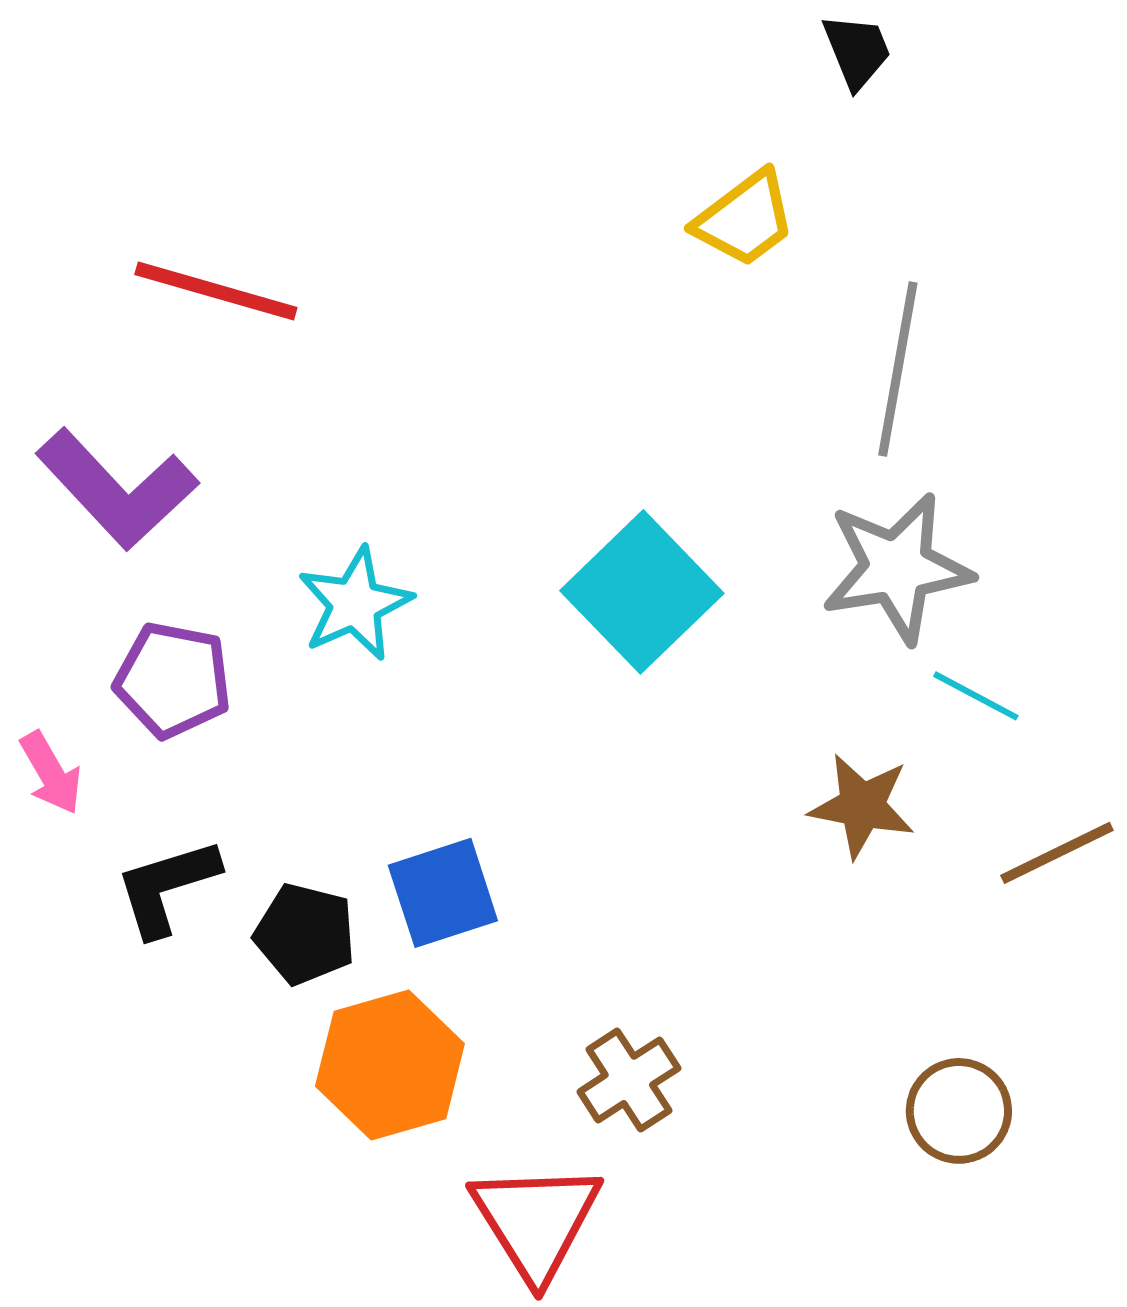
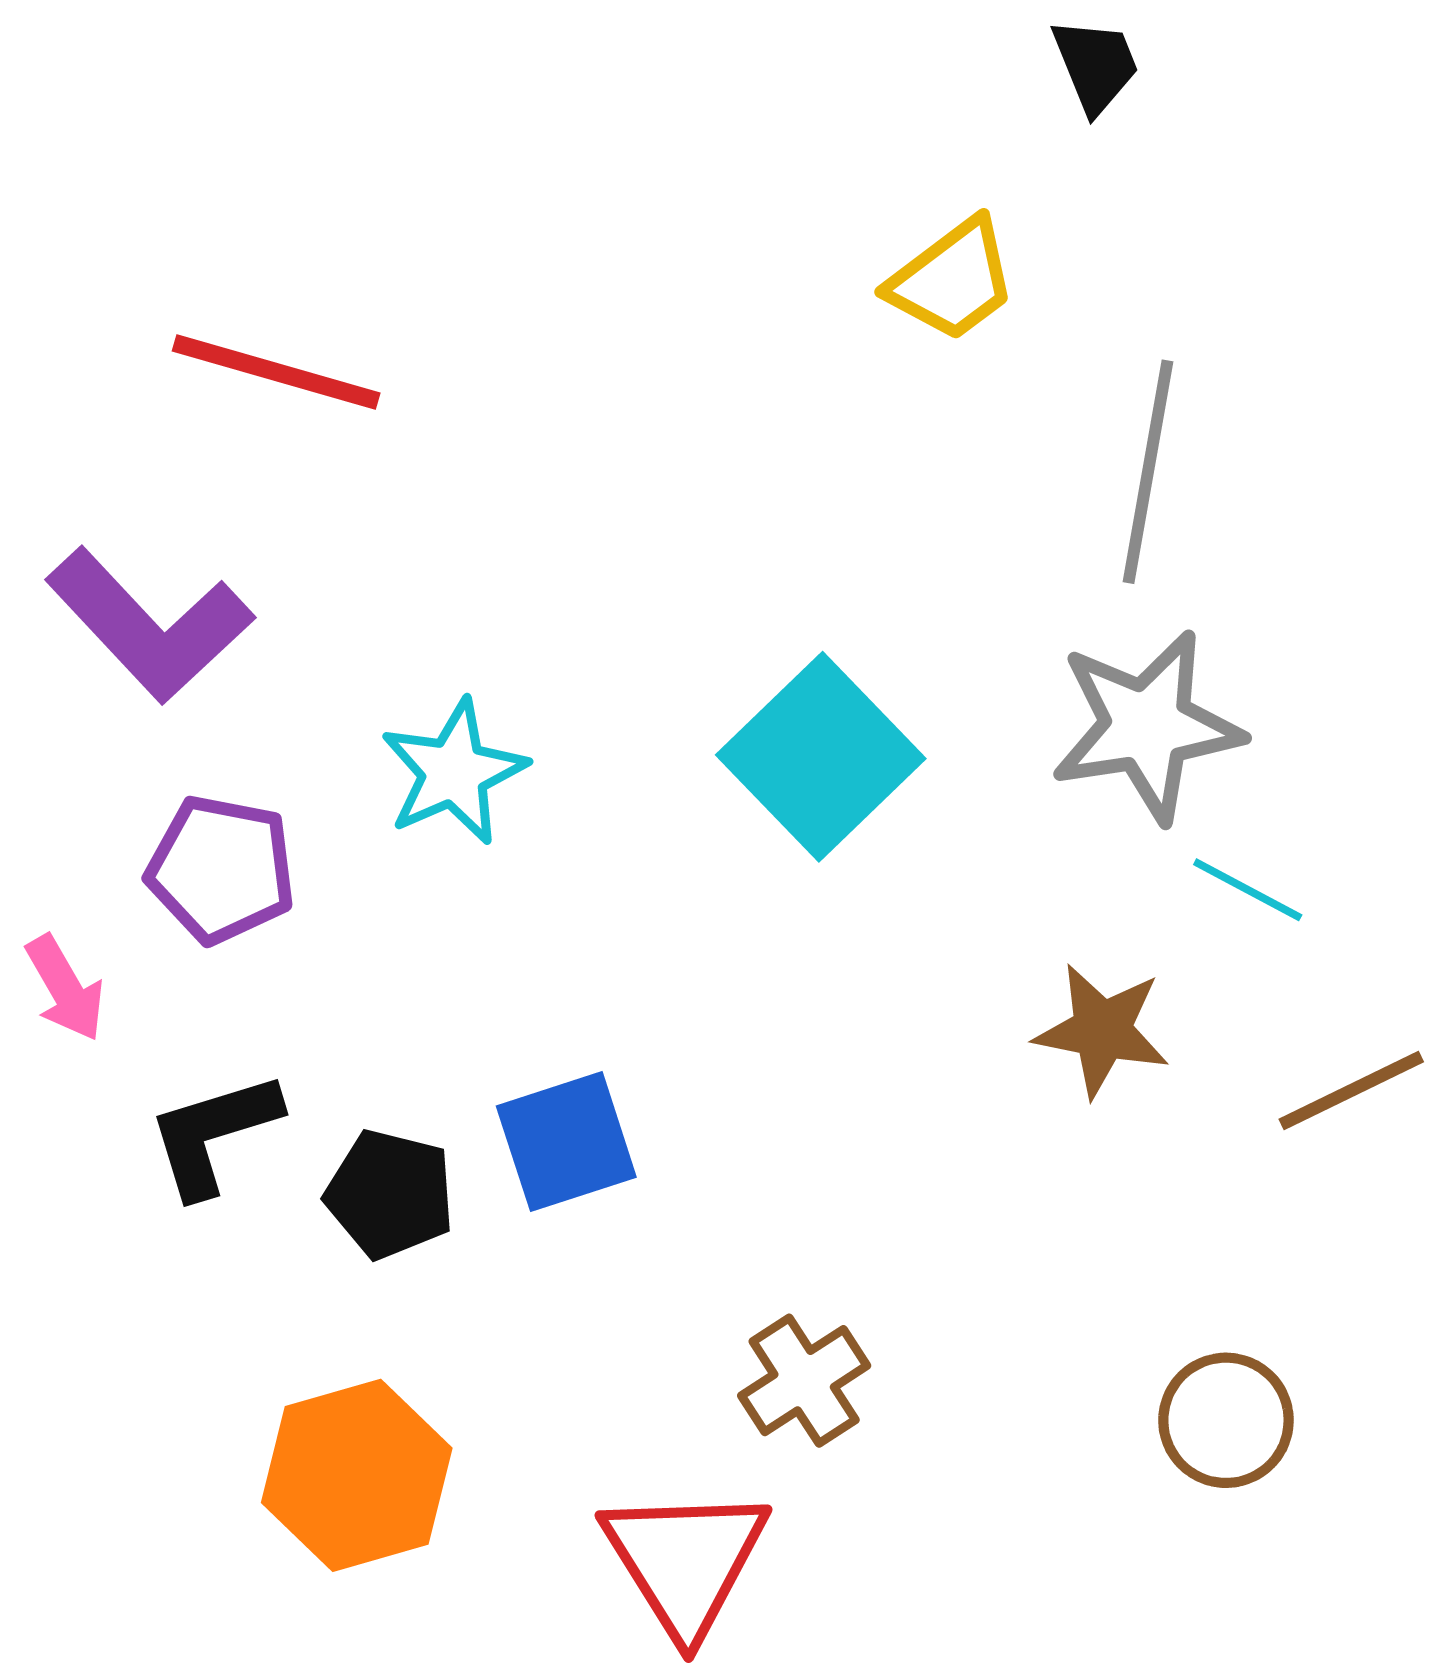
orange hexagon: (390, 1065) -> (357, 1475), moved

